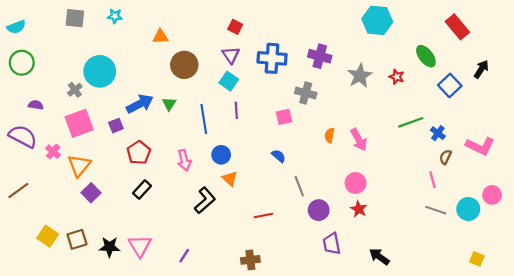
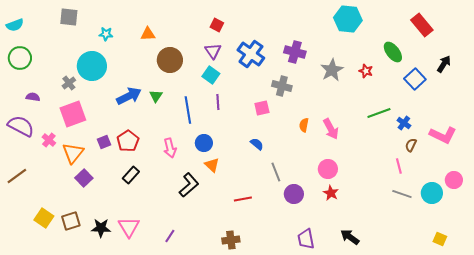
cyan star: (115, 16) -> (106, 34), moved
blue cross: (272, 58) -> (251, 54), turned 32
purple square: (116, 126) -> (104, 142), moved
purple trapezoid: (332, 244) -> (306, 239), moved

